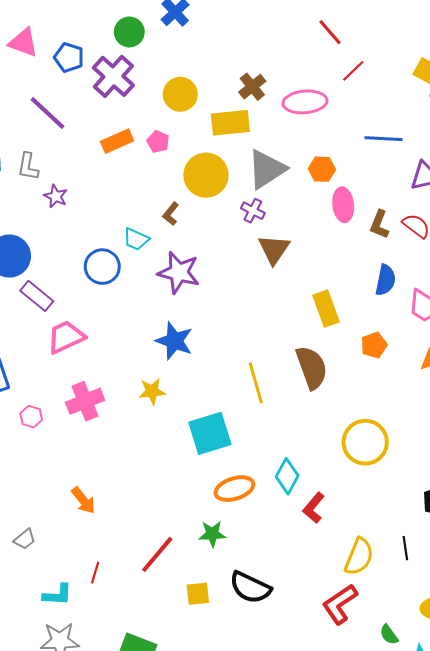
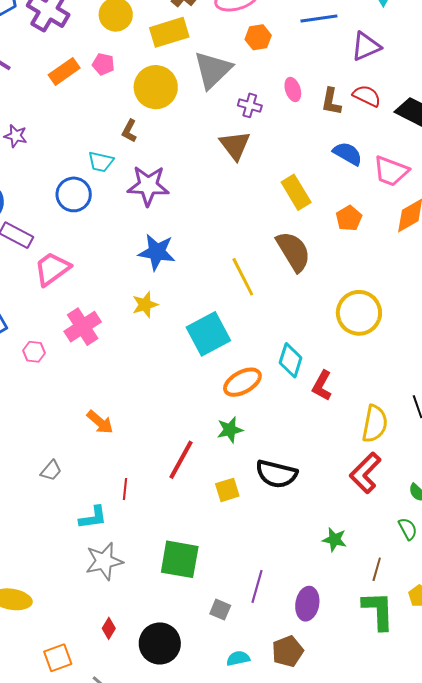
orange hexagon: (322, 169) -> (258, 37), moved
pink ellipse: (343, 205) -> (293, 89), size x0.7
purple cross: (253, 211) -> (250, 105), moved
blue semicircle: (385, 280) -> (348, 154), turned -60

